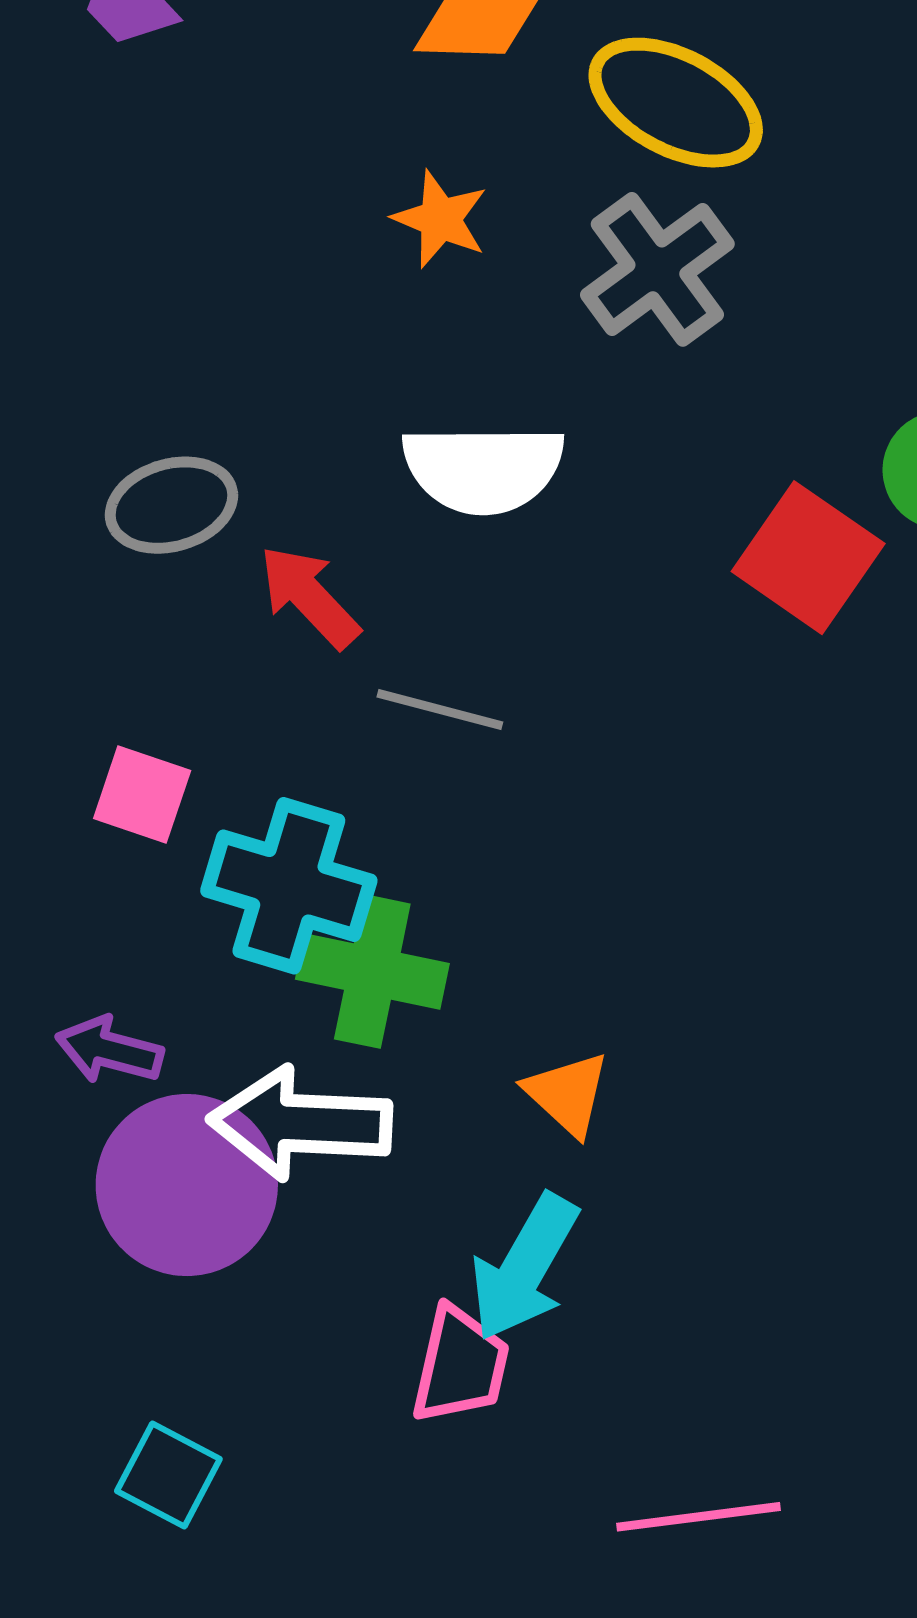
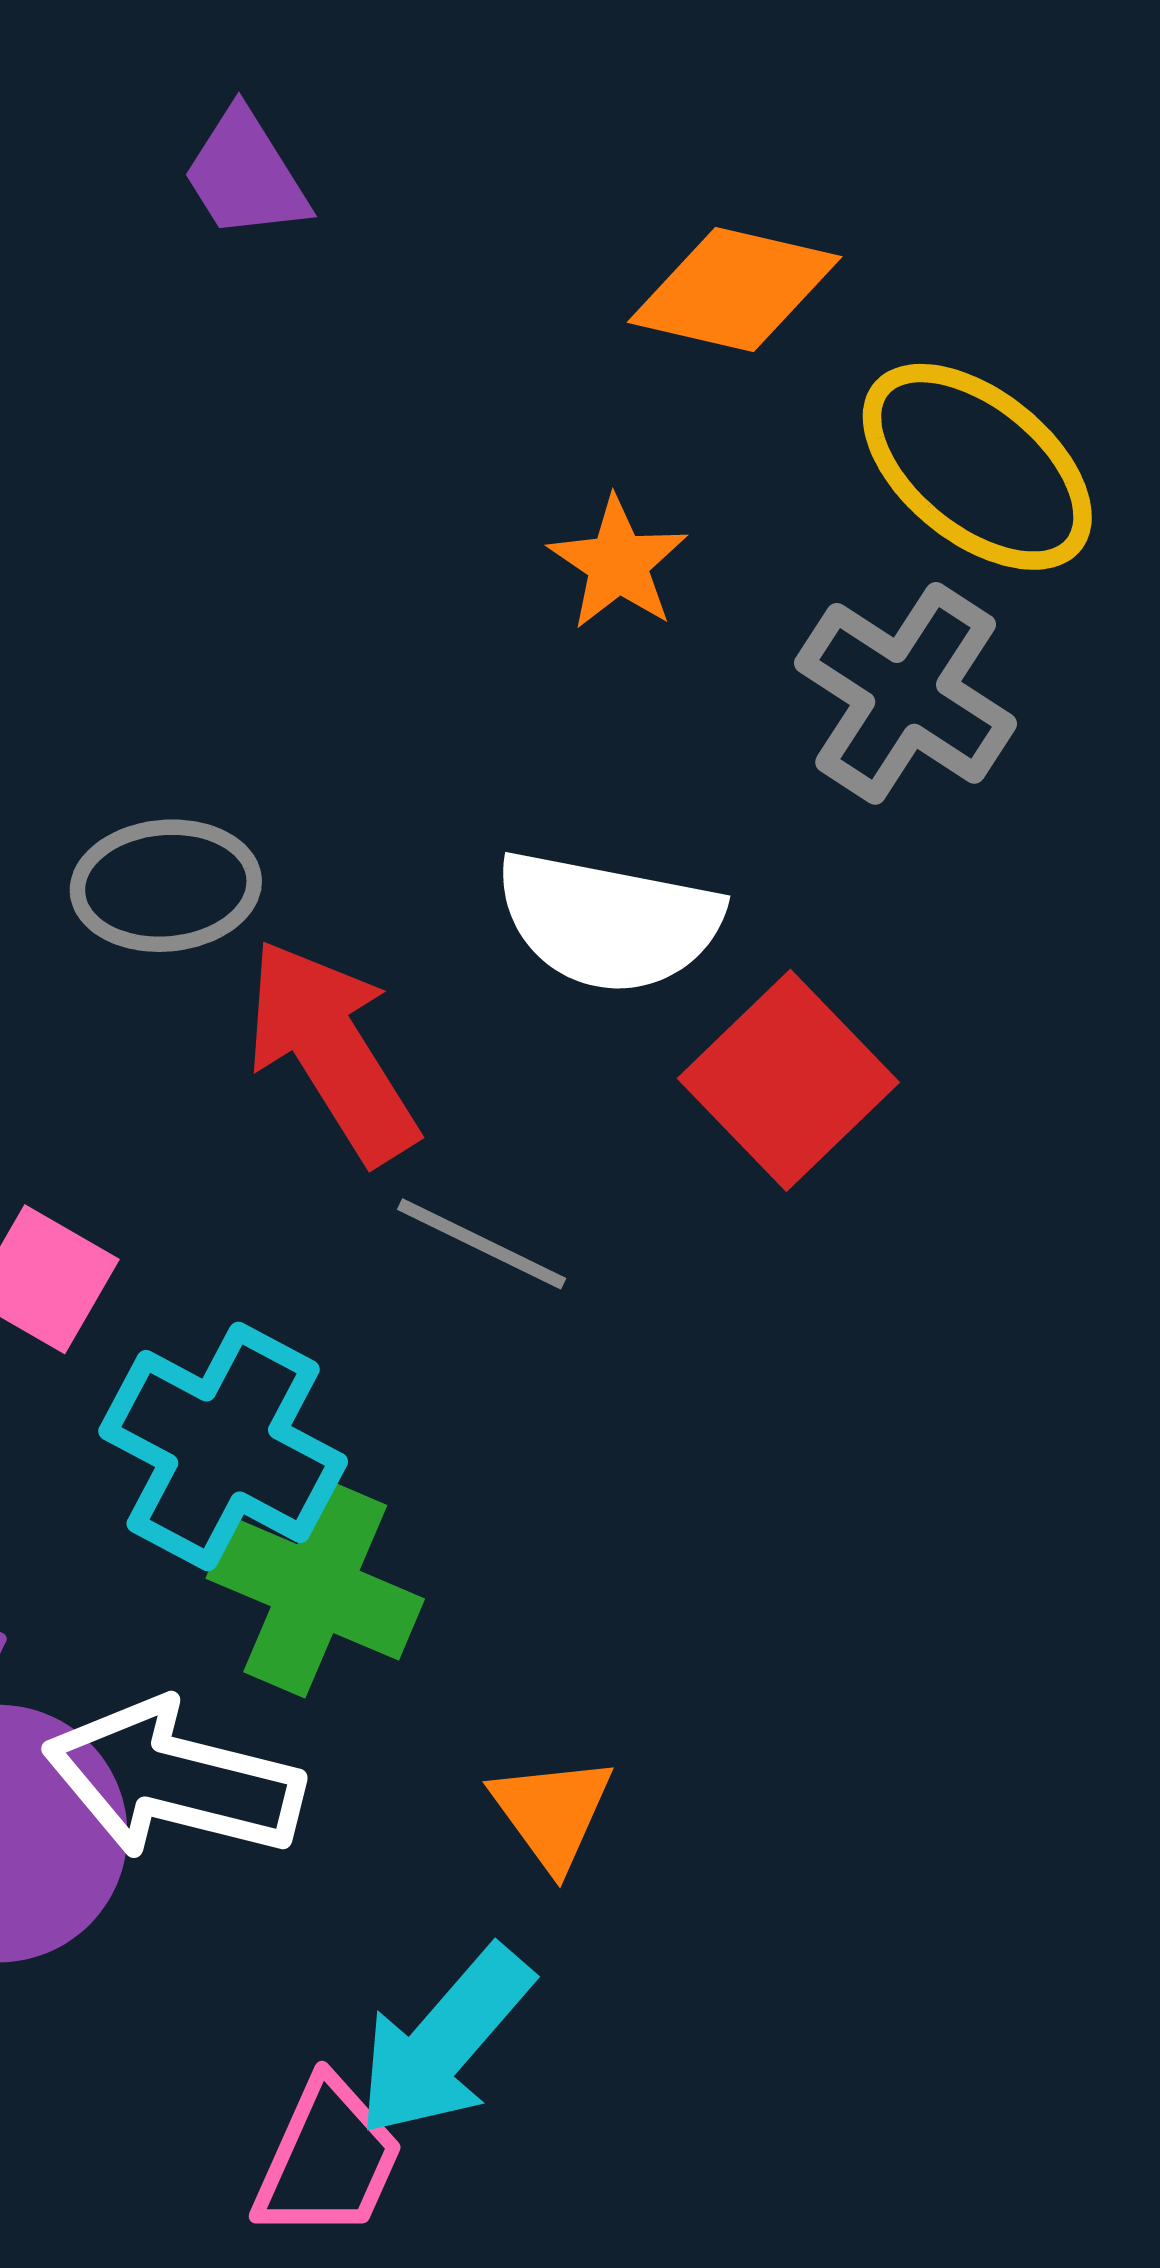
gray cross: (657, 269) -> (906, 693), turned -32
red square: (808, 558) -> (788, 1080), moved
red arrow: (309, 597) -> (332, 1051), size x1.4

